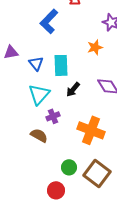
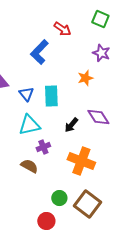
black arrow: (73, 89) -> (71, 125), moved
cyan triangle: (39, 94) -> (29, 125), turned 35

